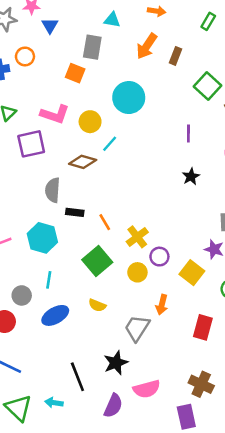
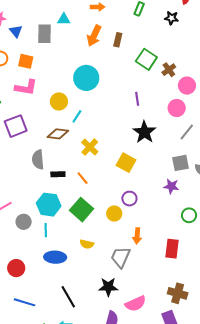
gray rectangle: (92, 47) -> (44, 34), moved
orange square: (75, 73) -> (26, 61), moved
pink L-shape: (55, 114) -> (26, 87), moved
black star: (191, 177) -> (144, 132), size x1.6
yellow cross: (137, 237) -> (90, 147), moved
cyan hexagon: (42, 238) -> (49, 205), moved
yellow square: (192, 273) -> (126, 163), moved
gray circle: (22, 295) -> (24, 222), moved
blue ellipse: (55, 315) -> (55, 257), turned 40
black star: (116, 363) -> (108, 287), turned 30
black line: (77, 377) -> (68, 297), moved

